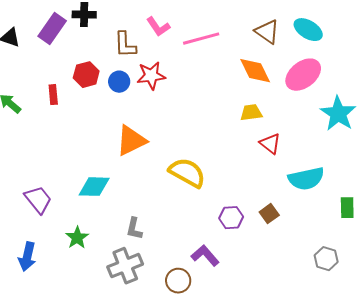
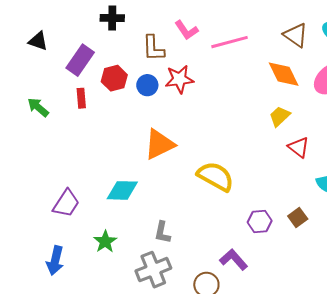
purple rectangle: (52, 29) -> (80, 60), moved
yellow trapezoid: (251, 113) -> (280, 116), turned -35
purple trapezoid: (38, 200) -> (66, 203), turned 72

